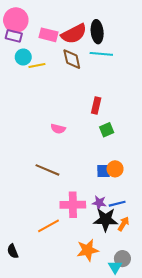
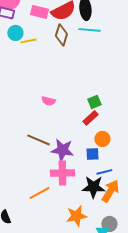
brown diamond: (72, 59) -> (61, 35), turned 30
red rectangle: (96, 106) -> (90, 118), moved, turned 35
blue square: (103, 171) -> (92, 154), moved
purple star: (99, 203) -> (62, 150), moved, size x1.6
orange arrow: (123, 224) -> (110, 191), size x1.6

